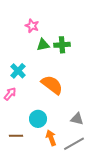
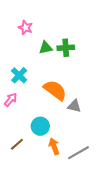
pink star: (32, 26) -> (25, 28), moved
gray triangle: (77, 119) -> (74, 106), moved
brown line: (16, 136) -> (17, 144), turned -40

